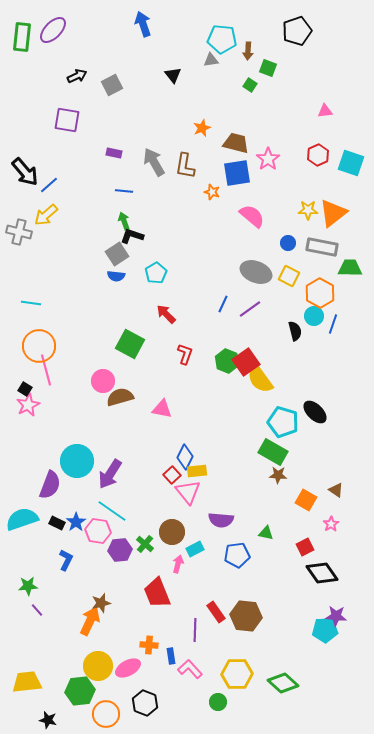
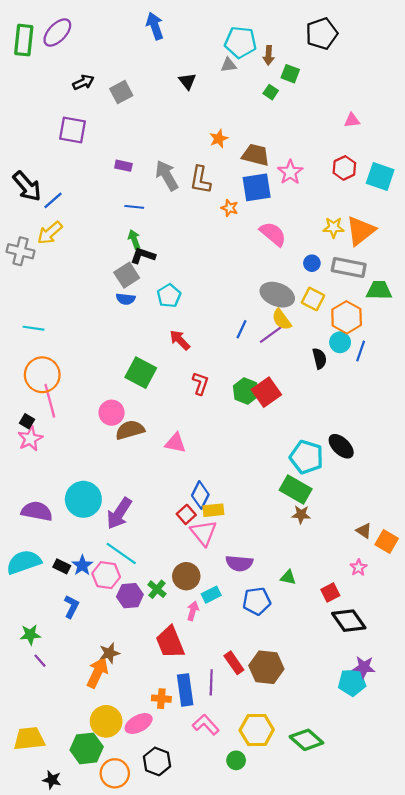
yellow semicircle: (260, 379) -> (282, 320), moved, size x0.7
purple semicircle: (50, 485) -> (37, 511), moved, turned -100
orange square: (306, 500) -> (387, 542), moved
blue rectangle: (171, 656) -> (185, 690), moved, size x1.8

